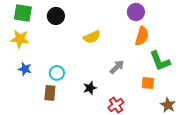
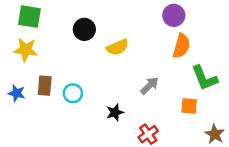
black circle: (56, 16) -> (84, 29), moved
blue star: (25, 69) -> (17, 93), moved
brown rectangle: (50, 93) -> (45, 86), moved

